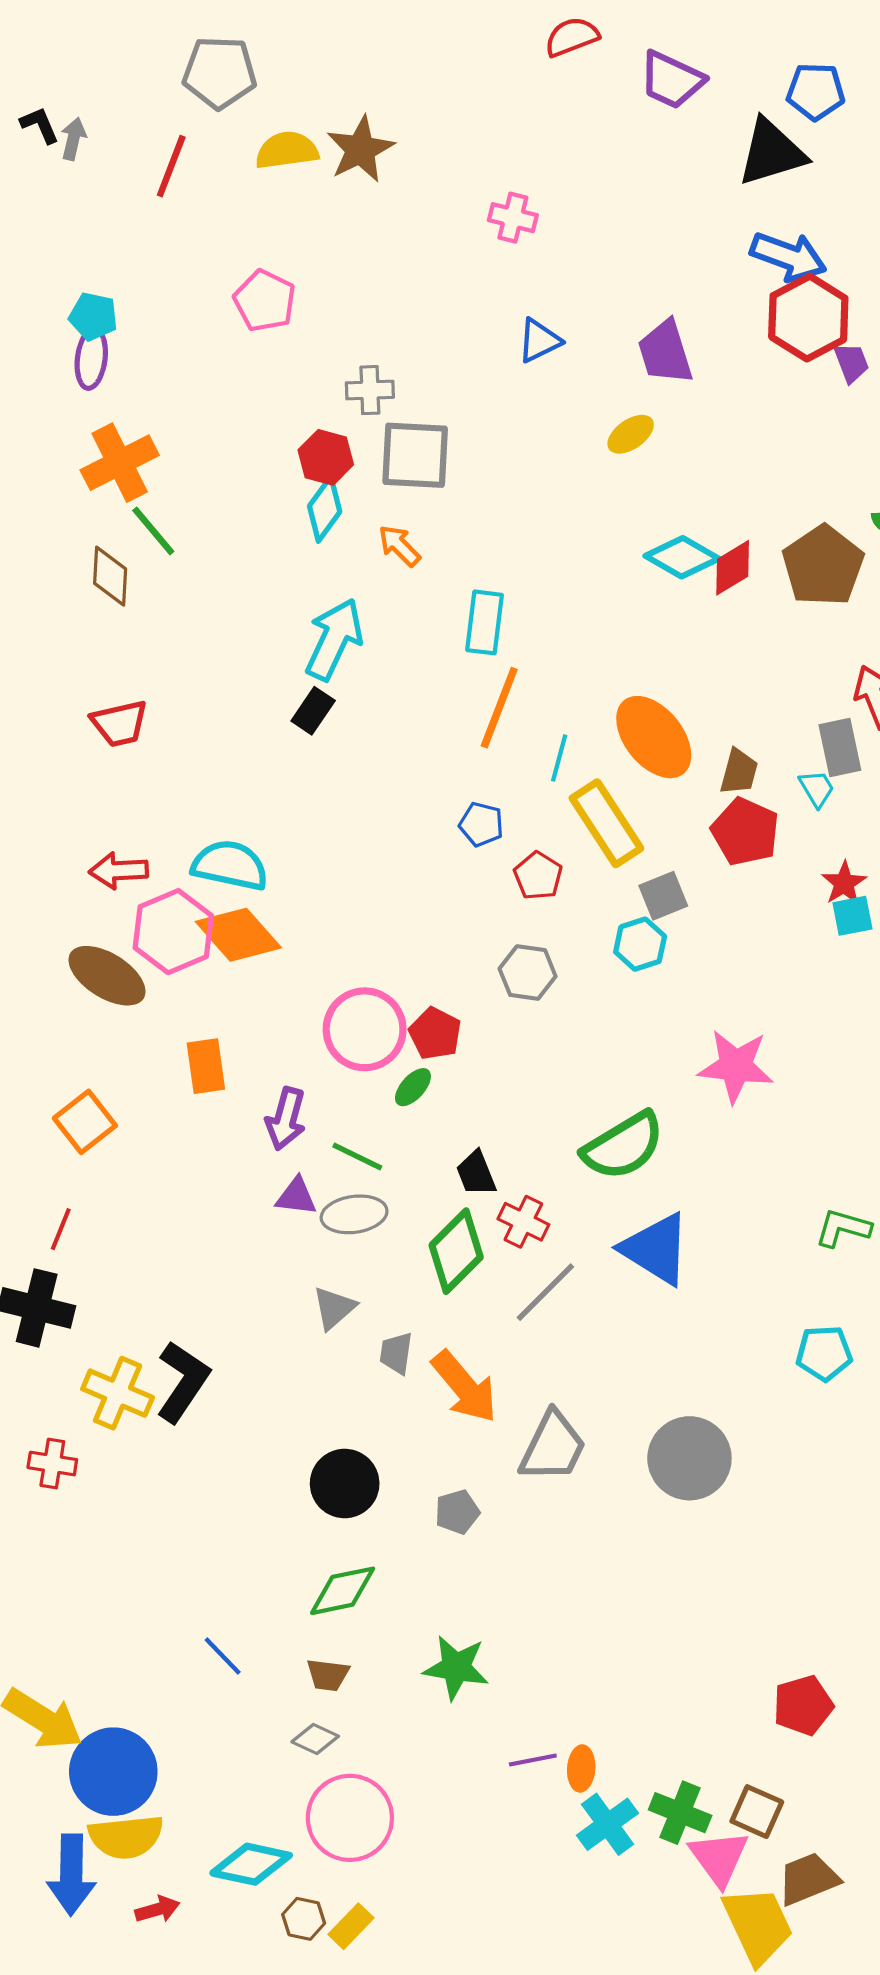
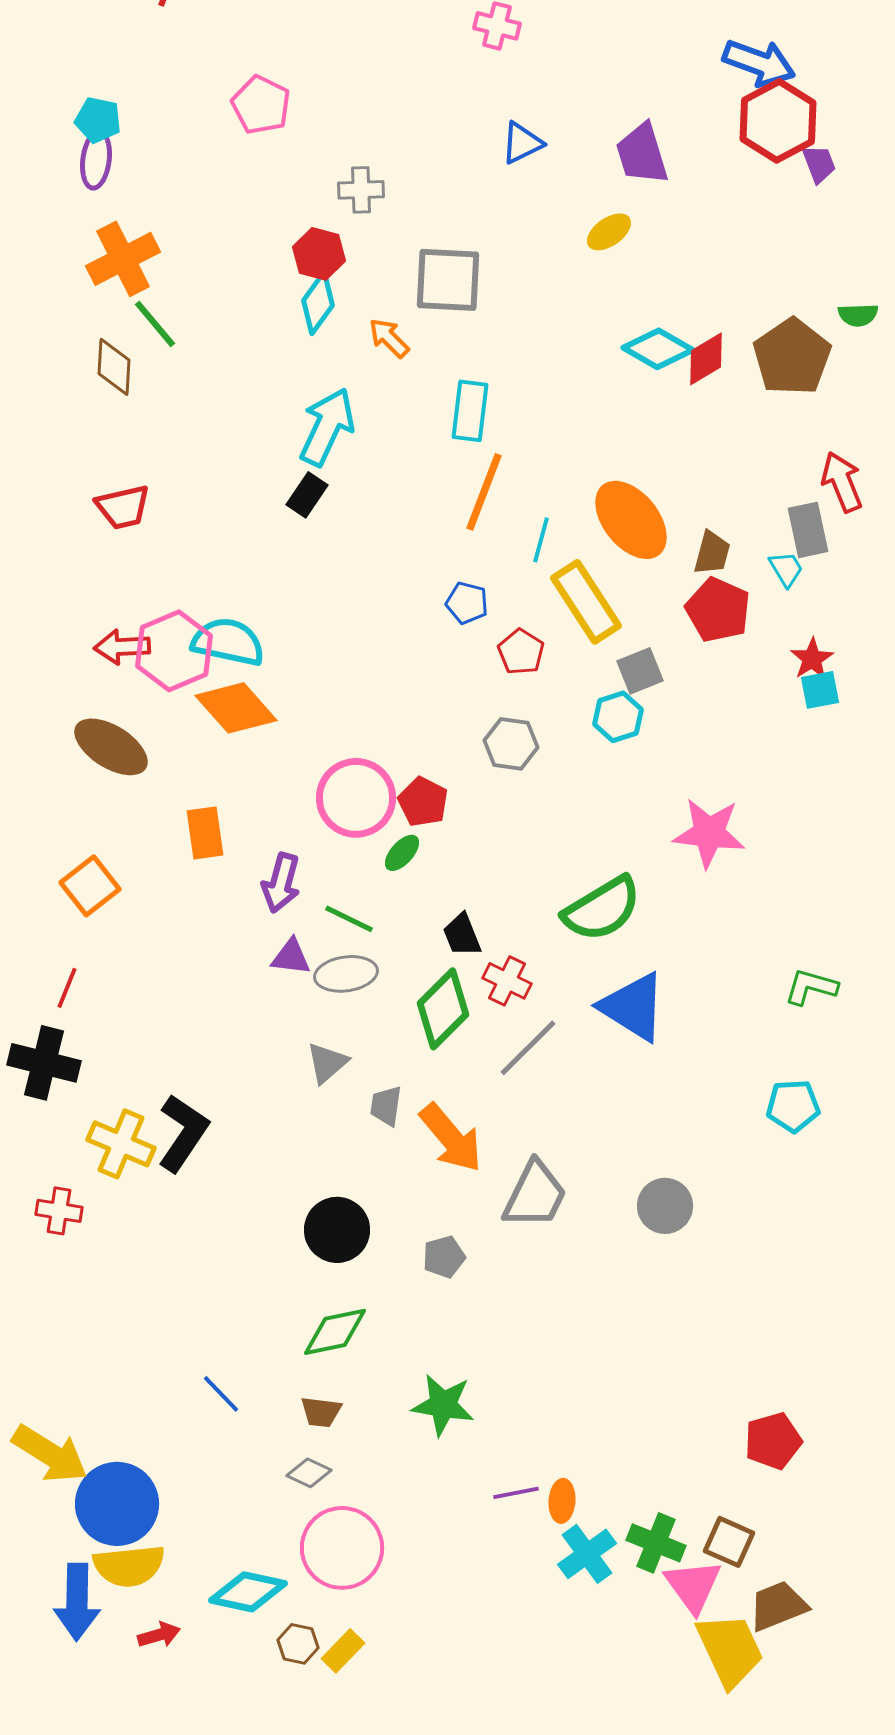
gray square: (415, 455) -> (448, 280), moved
pink hexagon: (173, 932) -> (174, 651), moved
gray circle: (689, 1458) -> (665, 1206), size x0.7

